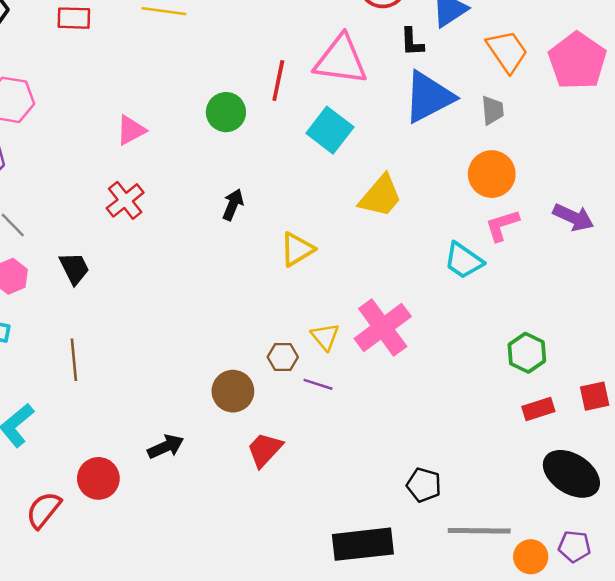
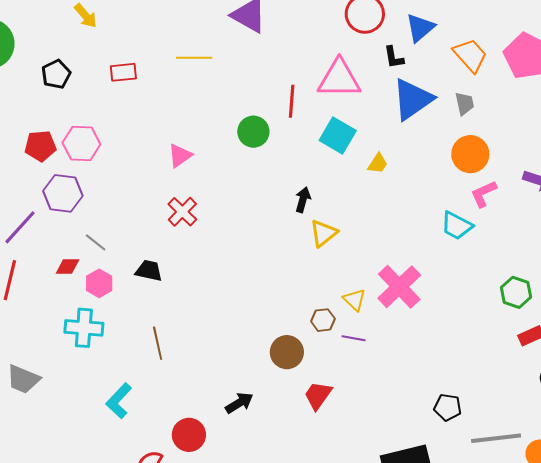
yellow trapezoid: (380, 196) -> (378, 163), moved, size x0.6
black arrow: (233, 205) -> (303, 200), moved
black trapezoid: (74, 268) -> (149, 271), turned -44

